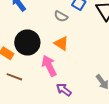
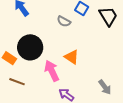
orange triangle: (61, 43) -> (72, 57), moved

